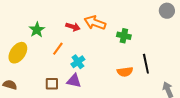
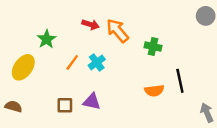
orange arrow: (95, 23) -> (118, 31), turned 30
red arrow: (73, 27) -> (91, 24), moved
cyan cross: (78, 62) -> (97, 62), moved

